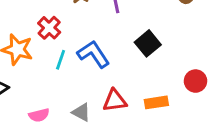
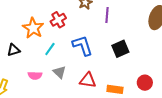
cyan line: (61, 60) -> (50, 49), moved
gray triangle: (81, 112) -> (59, 72), moved

